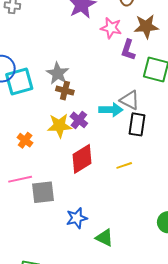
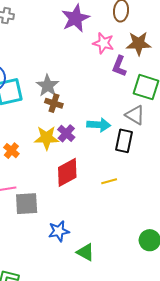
gray triangle: (130, 100) -> (135, 115), moved

